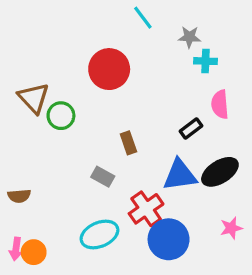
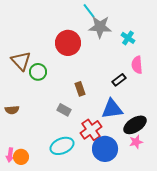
gray star: (189, 37) -> (100, 27), moved, size x1.6
cyan cross: (206, 61) -> (128, 38), turned 32
black ellipse: (220, 172) -> (135, 125), moved
brown semicircle: (19, 196) -> (12, 110), moved
pink star: (231, 228) -> (136, 142), moved

